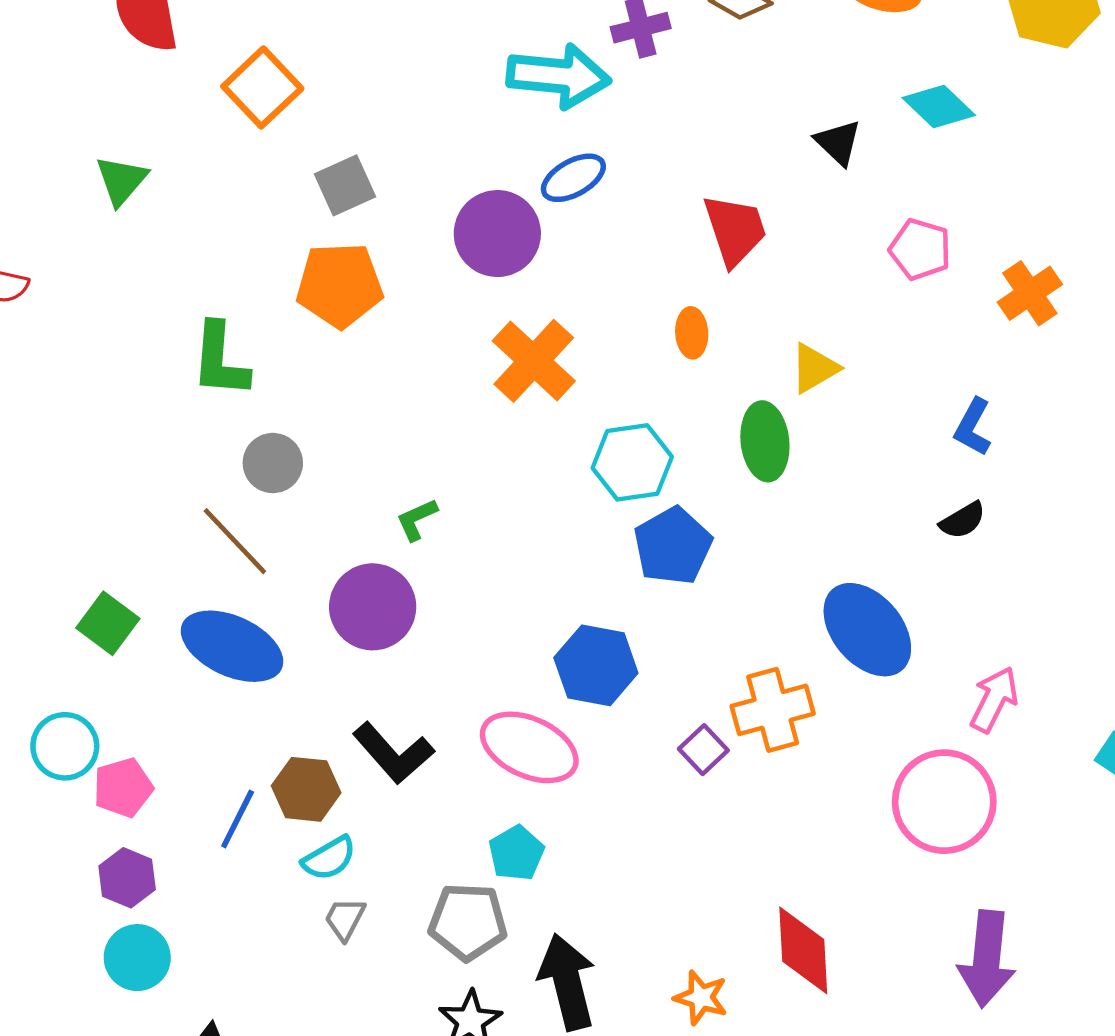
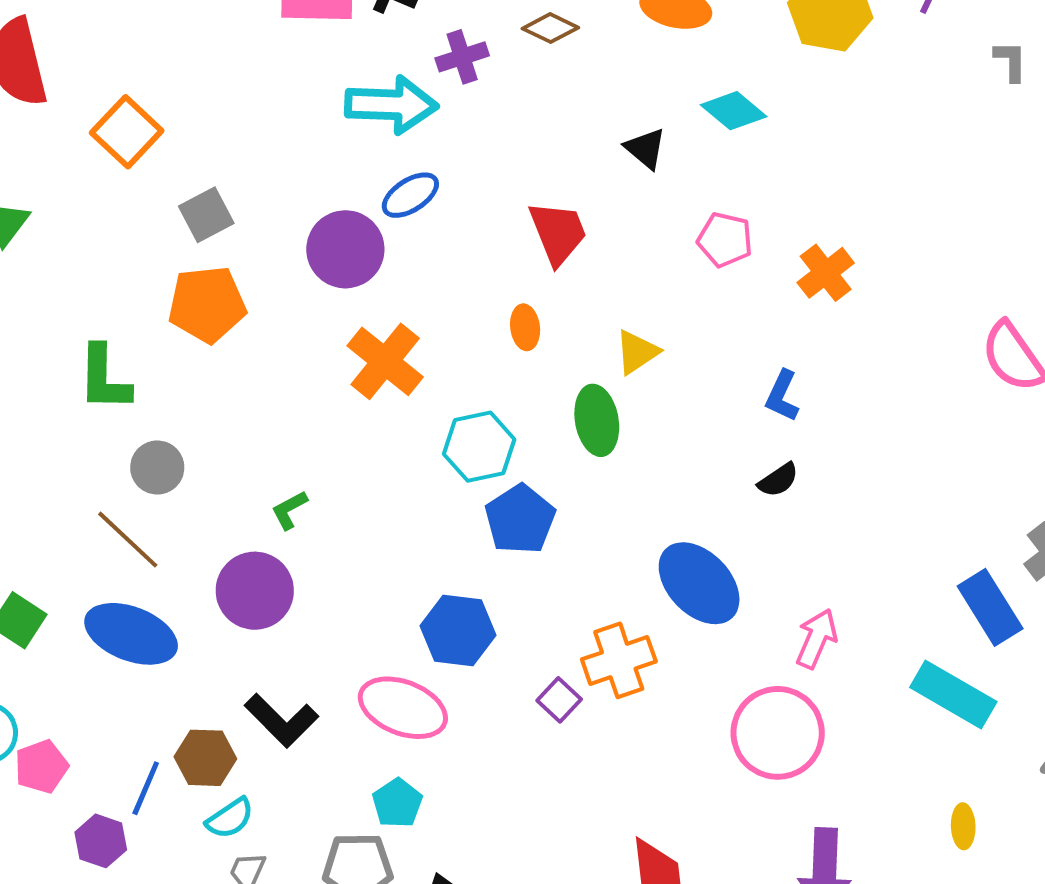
purple hexagon: (127, 878) -> (101, 841), moved

